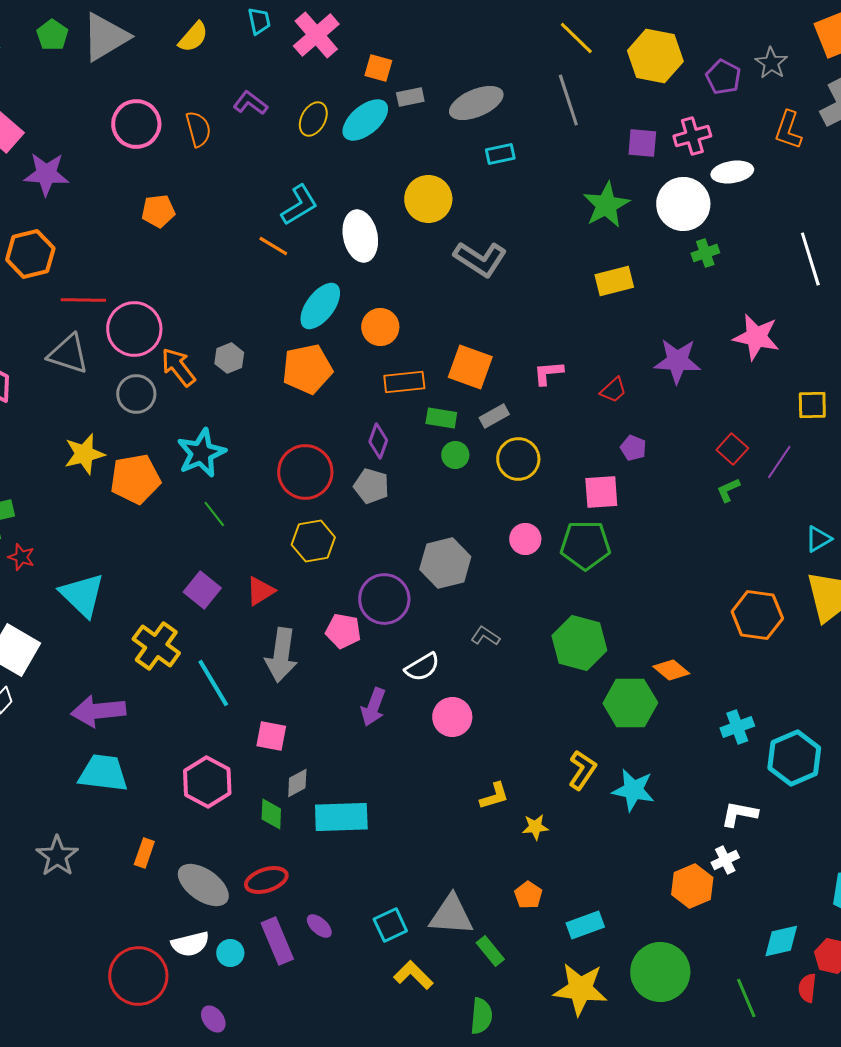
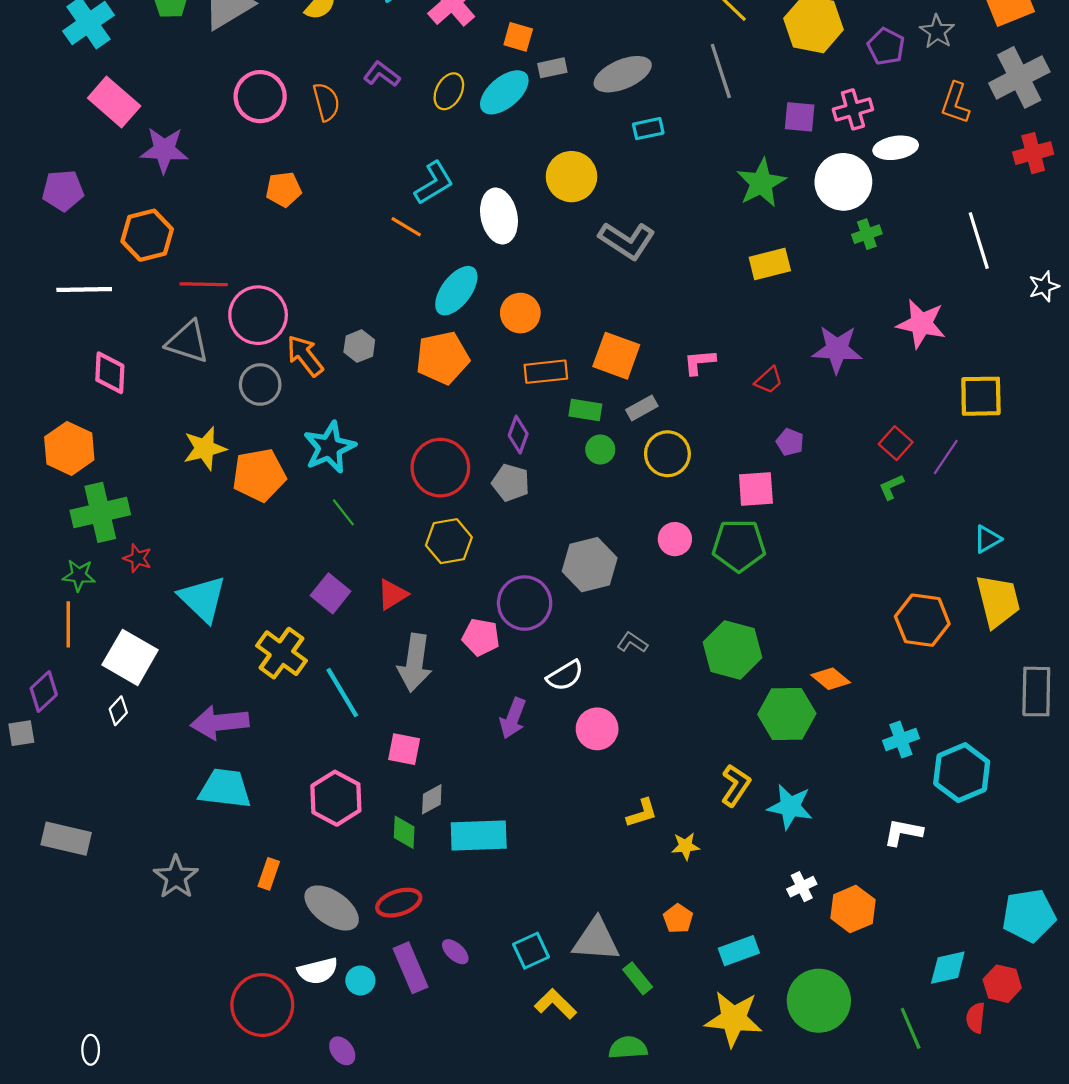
yellow square: (812, 405) -> (981, 396), size x1.4
white cross: (725, 860) -> (802, 887), moved
green semicircle: (481, 1016) -> (628, 1048), turned -99

